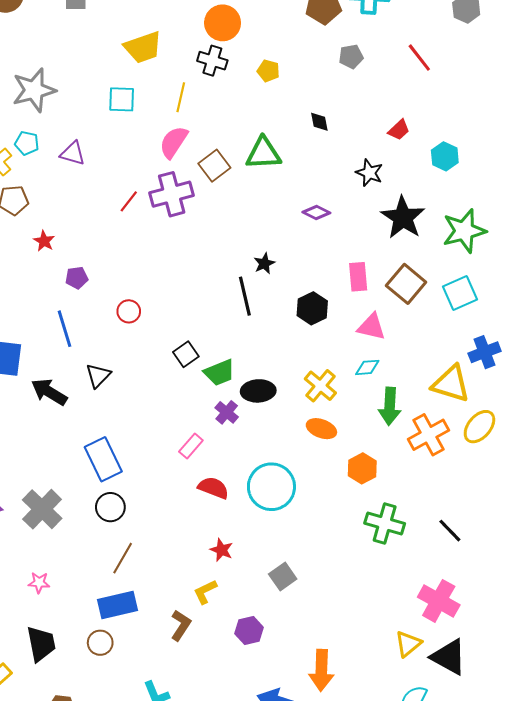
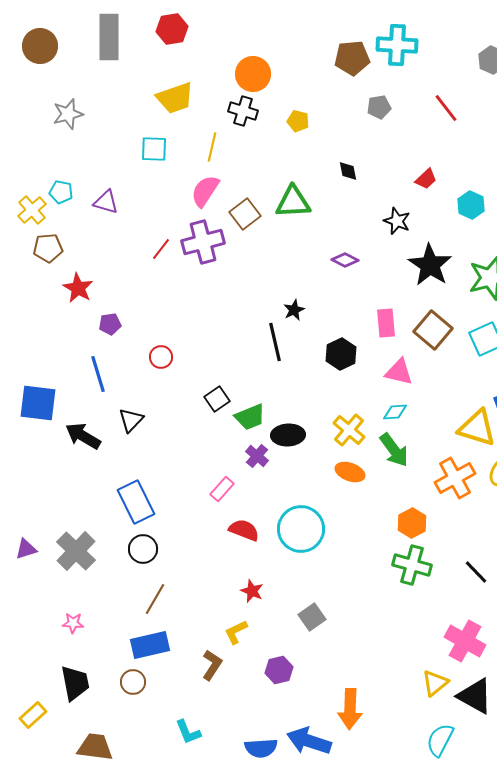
gray star: (34, 90) -> (68, 114), moved, size x0.7
red star: (44, 241) -> (78, 288), size x1.4
green arrow: (390, 406) -> (394, 450), moved, turned -39
orange hexagon: (362, 468) -> (412, 523), moved

